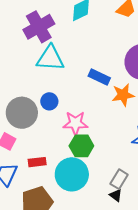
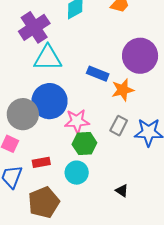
blue circle: (49, 101) -> (49, 101), size x2.0
cyan circle: (72, 174) -> (77, 173), size x0.7
gray rectangle: (119, 179) -> (119, 126), moved

